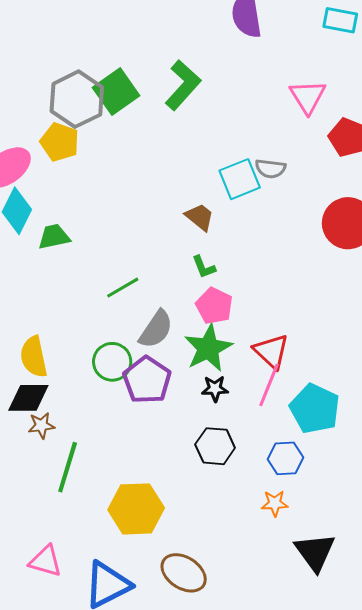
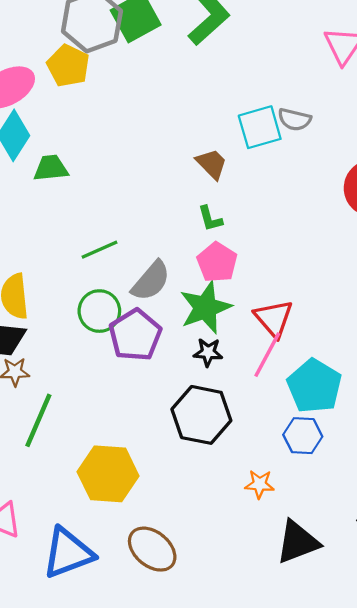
green line: (123, 288) -> (100, 250), moved
black hexagon: (215, 446) -> (201, 415), size x1.4
blue hexagon: (285, 458) -> (303, 436), moved
black triangle: (315, 552) -> (298, 542), turned 39

